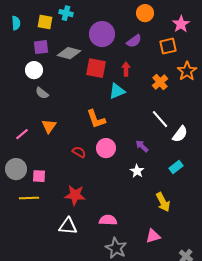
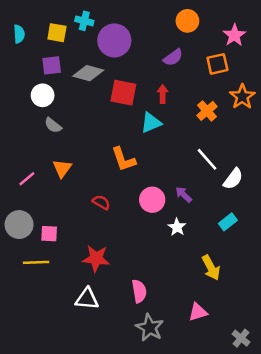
purple circle: (102, 34) -> (114, 40), moved
pink circle: (106, 148) -> (152, 200), moved
pink semicircle: (108, 220) -> (139, 291), turned 78

